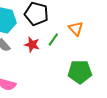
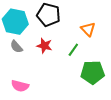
green line: (53, 40) -> (73, 50), moved

